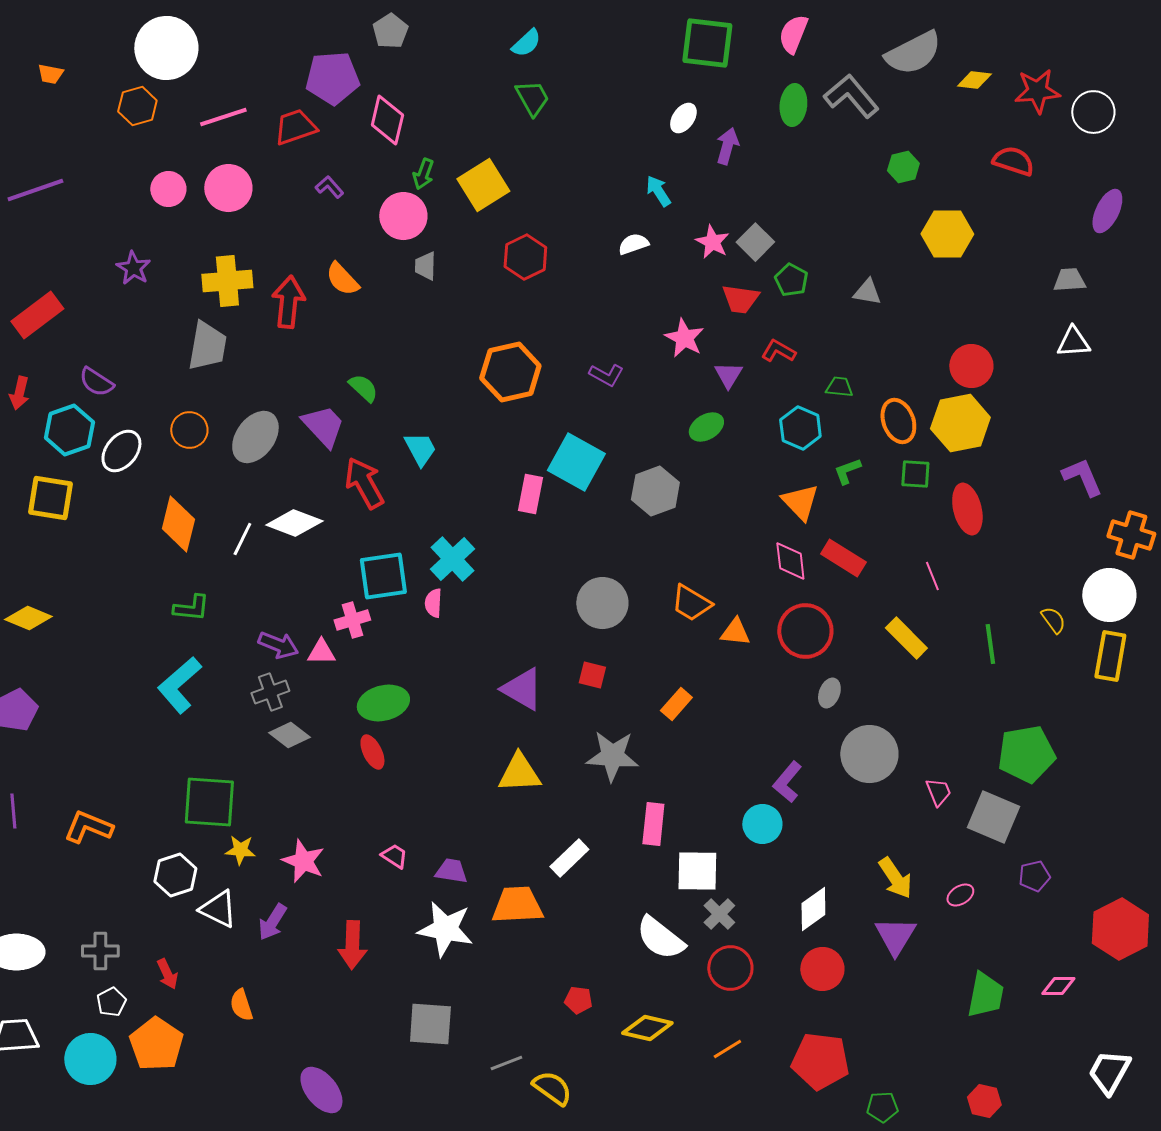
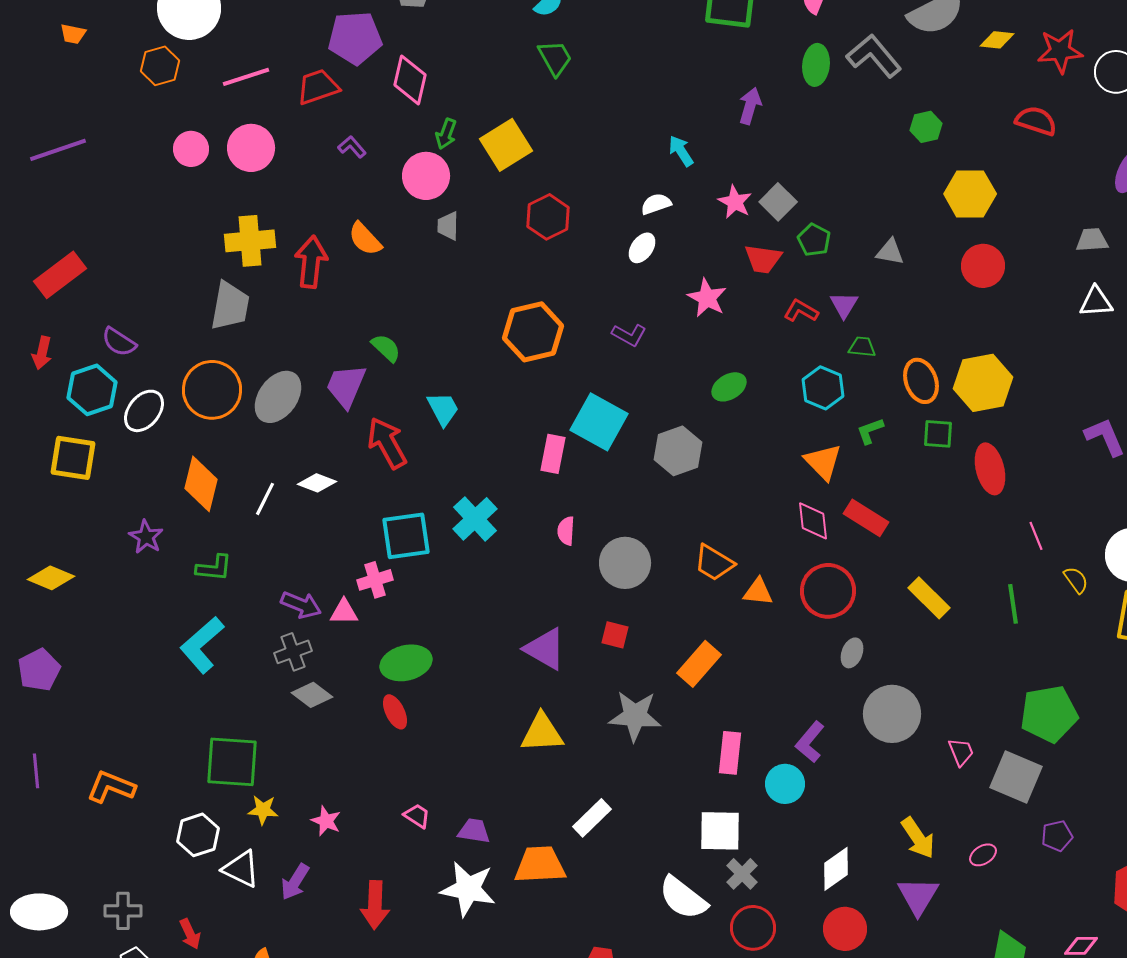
white ellipse: (683, 118) -> (642, 248), moved
purple star: (133, 268) -> (146, 537), moved
red circle: (971, 366) -> (983, 266), moved
purple triangle: (728, 375) -> (844, 305), moved
purple trapezoid: (323, 426) -> (346, 386), turned -114
orange circle: (189, 430) -> (212, 390), size x1.6
white diamond: (294, 523) -> (317, 483), size x0.7
pink line: (932, 576) -> (1036, 536), moved
pink semicircle: (433, 603) -> (566, 531), moved
orange rectangle: (676, 704) -> (699, 664), size x1.4
pink rectangle: (653, 824) -> (730, 753), moved
pink star: (303, 861) -> (326, 821), size x0.7

